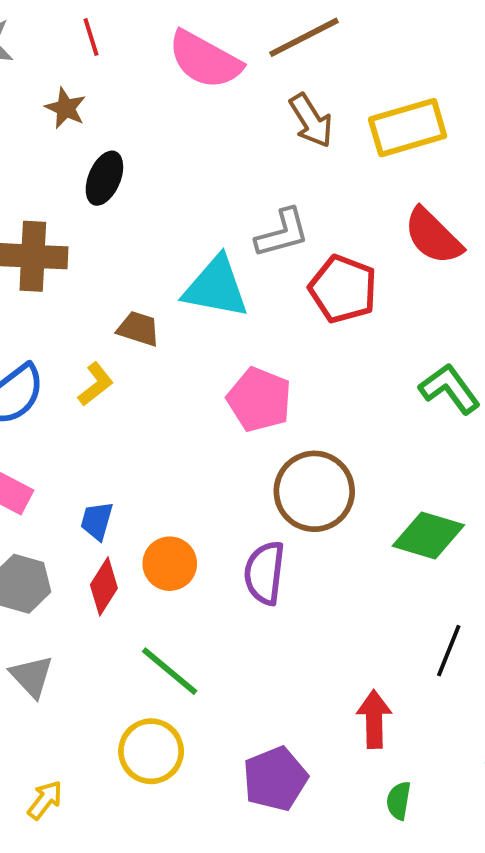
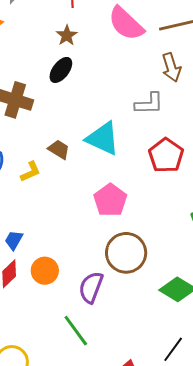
brown star: (66, 108) -> (67, 35), moved
gray L-shape: (282, 233) -> (149, 104), moved
green line: (170, 671) -> (76, 331), moved

